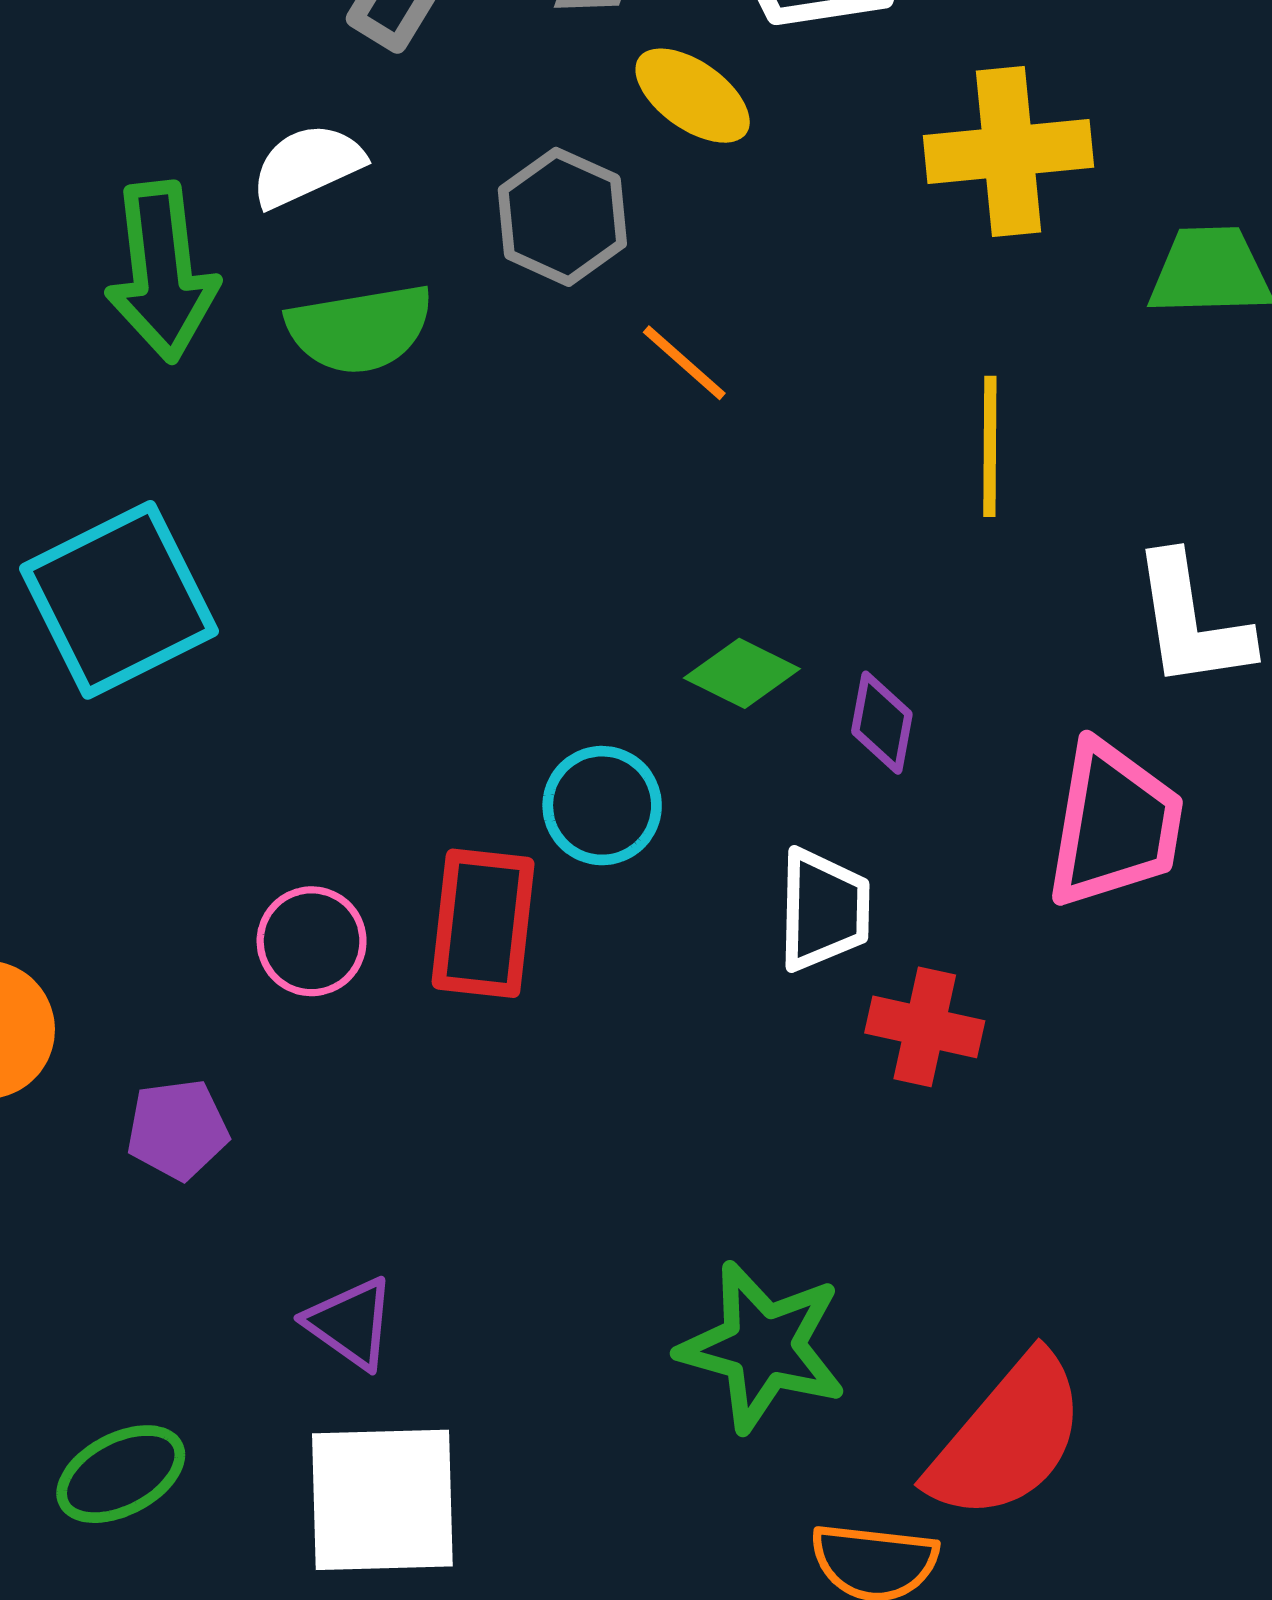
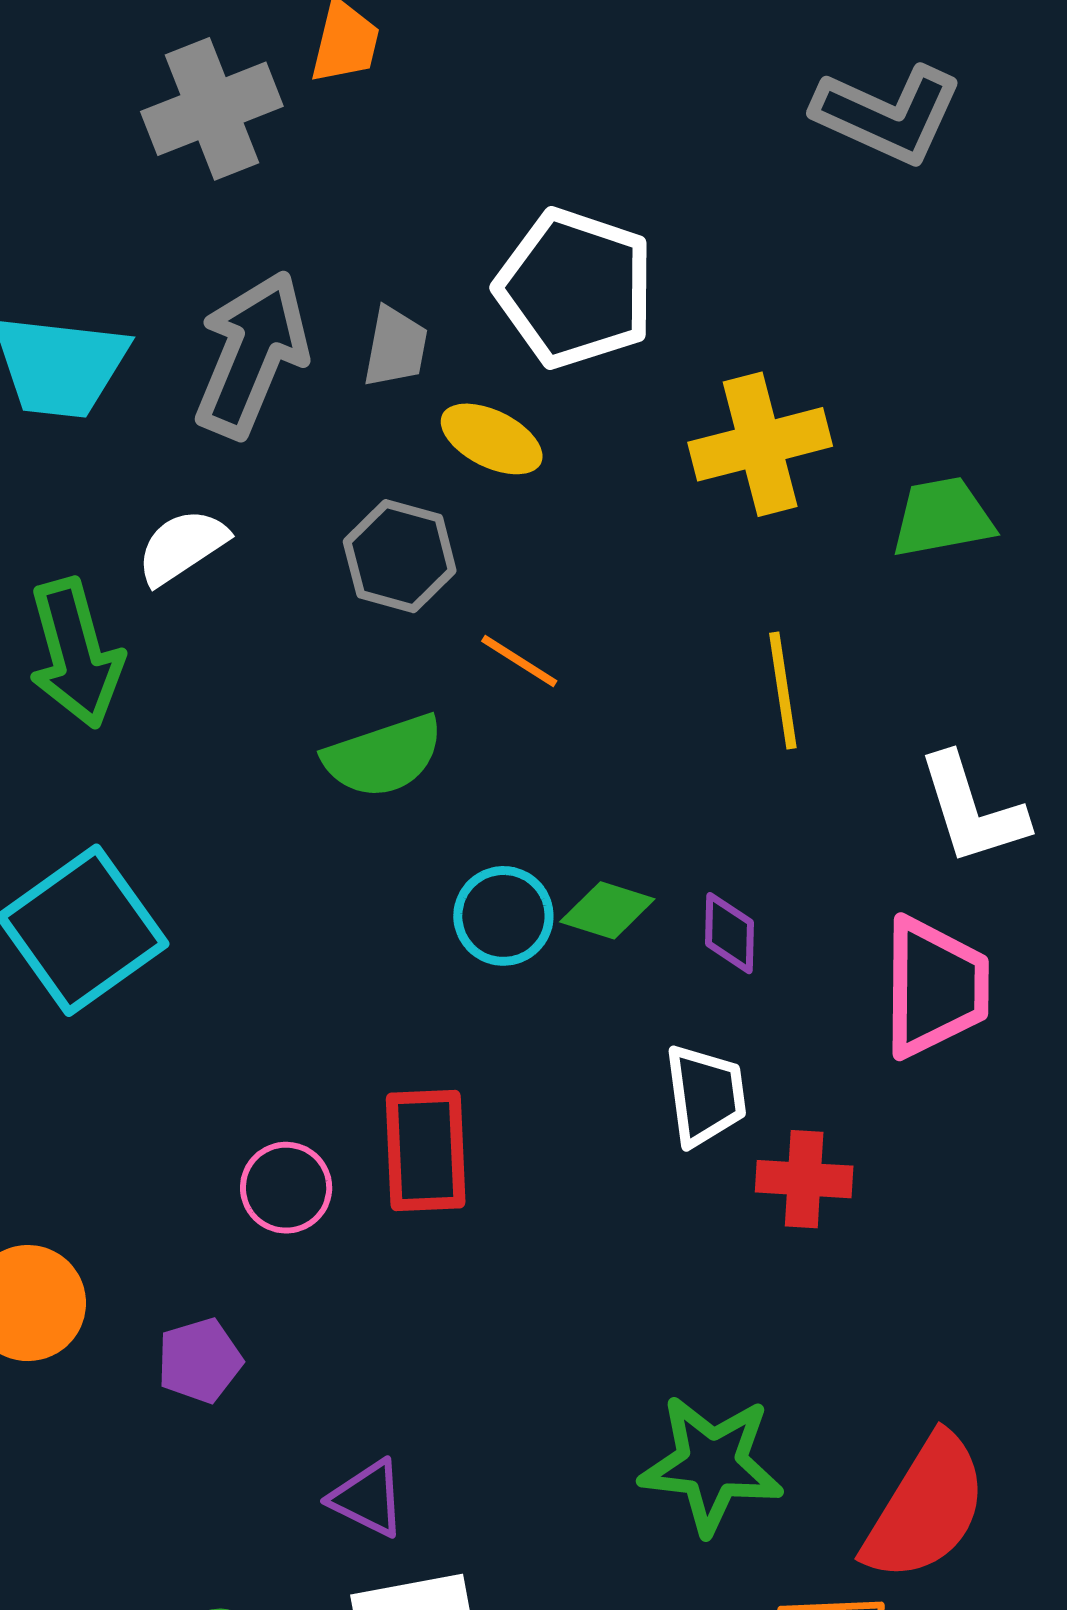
green semicircle: (360, 329) -> (383, 756), moved
cyan circle: (602, 806) -> (503, 916), moved

